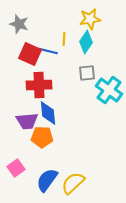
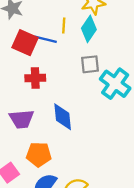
red cross: (39, 85) -> (35, 78), size x0.7
blue diamond: (48, 113) -> (63, 117), moved
orange pentagon: (42, 137) -> (39, 154), moved

